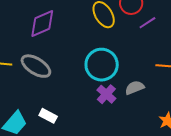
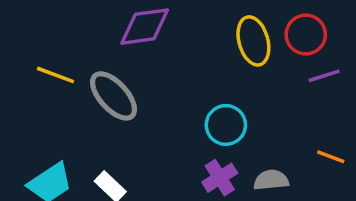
cyan circle: (102, 65) -> (226, 125), size x0.7

